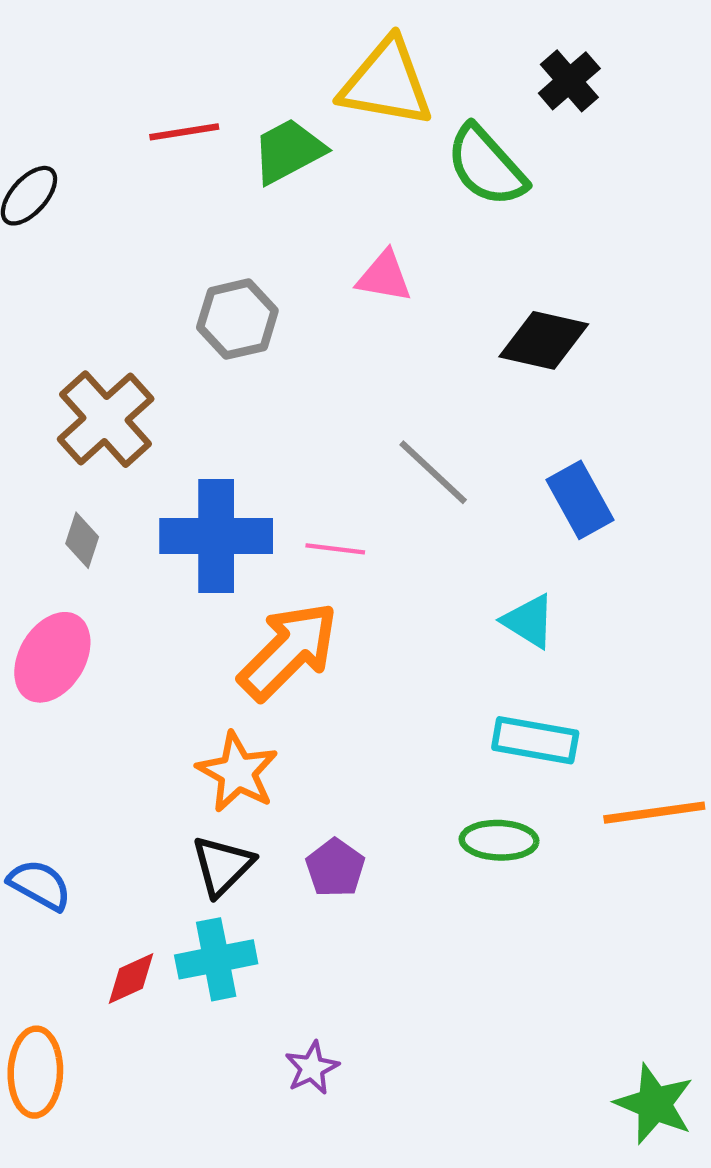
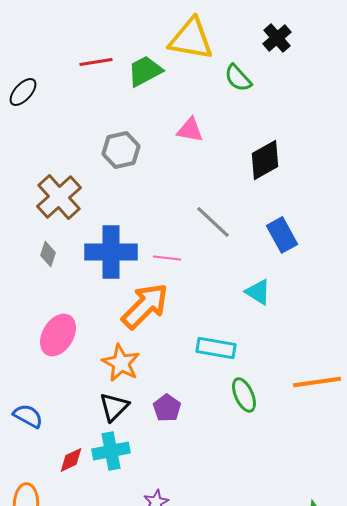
green semicircle: (486, 166) -> (238, 78), size x0.7
black diamond: (544, 340) -> (265, 160), turned -42
pink ellipse: (52, 657) -> (58, 335), moved
cyan rectangle: (535, 740) -> (216, 348), moved
green ellipse: (499, 840) -> (244, 395), turned 64

